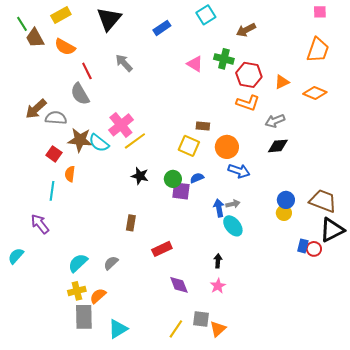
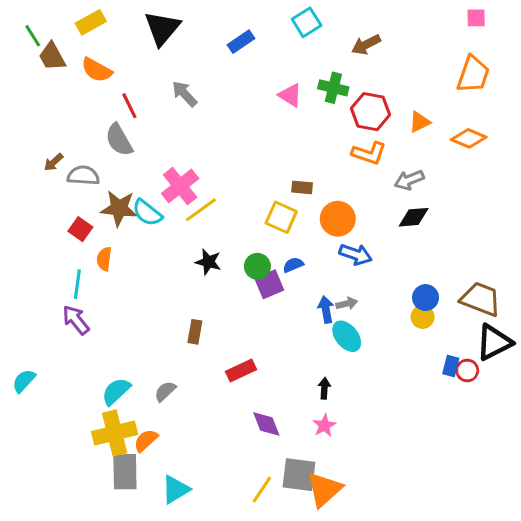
brown arrow: (36, 109) -> (54, 162), size x0.6
purple square: (181, 191) -> (269, 284), turned -30
purple arrow: (40, 224) -> (76, 320), moved
yellow cross: (77, 291) -> (115, 433), size x1.6
gray square: (201, 319) -> (299, 475), size x1.4
orange triangle: (218, 329) -> (324, 490), size x1.5

